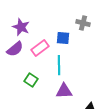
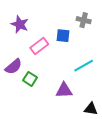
purple semicircle: (15, 49) -> (13, 67), moved
cyan line: (59, 65) -> (84, 66), moved, turned 60

